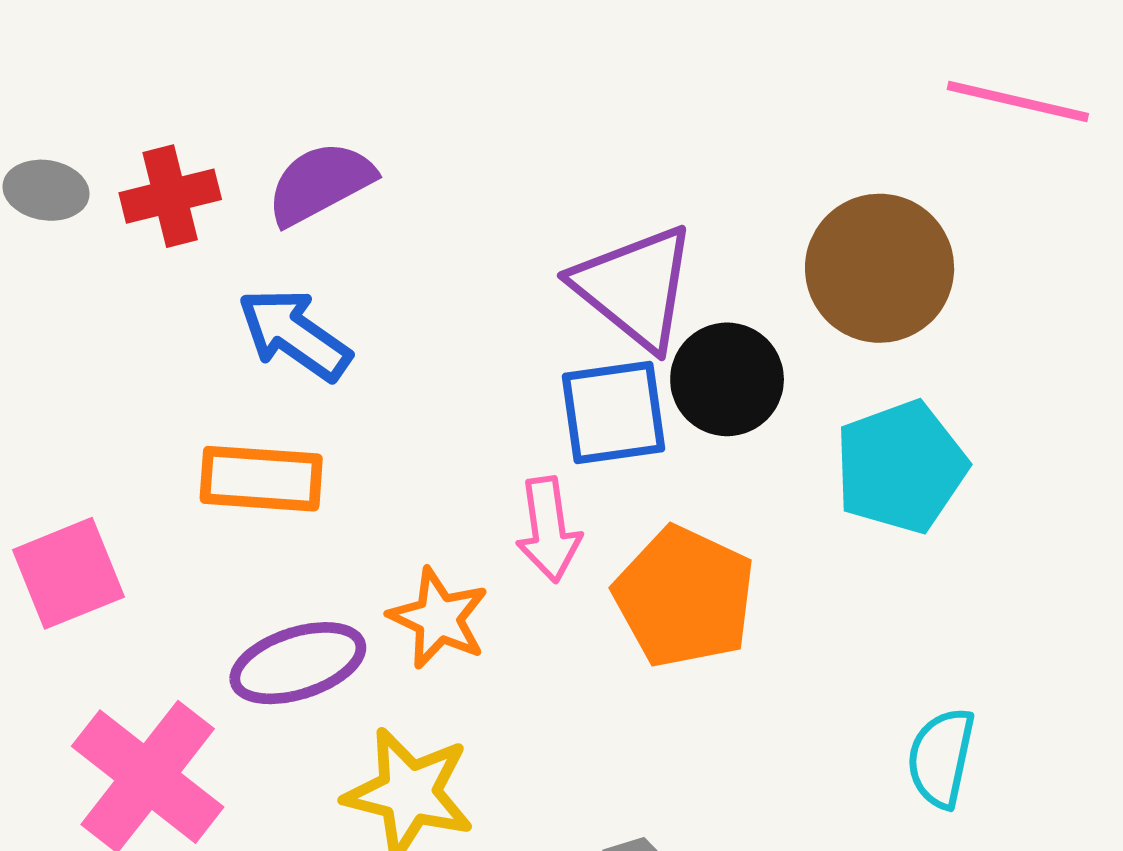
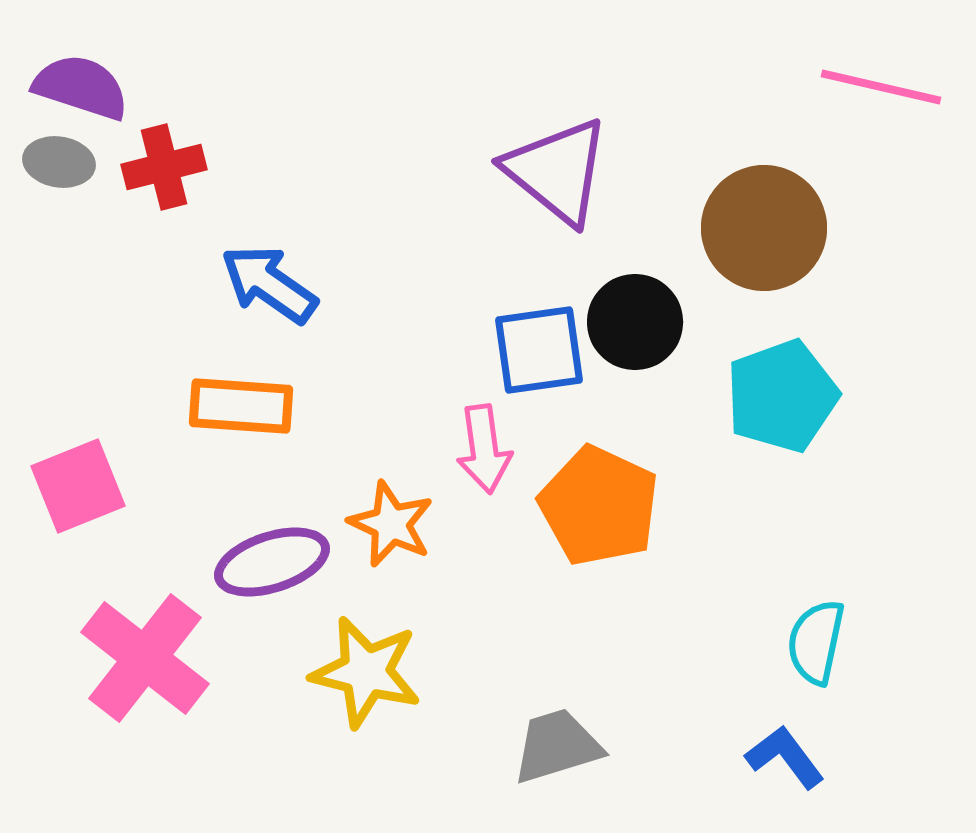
purple semicircle: (320, 183) -> (81, 87), moved, turned 46
purple triangle: (635, 287) -> (557, 171), moved

